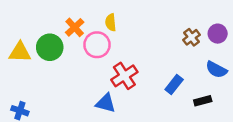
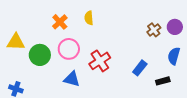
pink circle: (97, 45) -> (69, 49), moved
green circle: (50, 47) -> (40, 55), moved
blue semicircle: (216, 70) -> (174, 56), turned 78
blue triangle: (106, 103) -> (72, 79), moved

